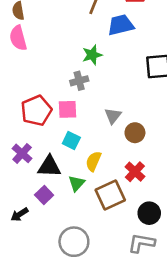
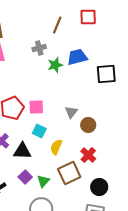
blue trapezoid: (121, 25) -> (77, 57), moved
gray cross: (79, 81) -> (39, 48), moved
green triangle: (77, 183) -> (43, 181), moved
purple square: (44, 195) -> (25, 177), moved

